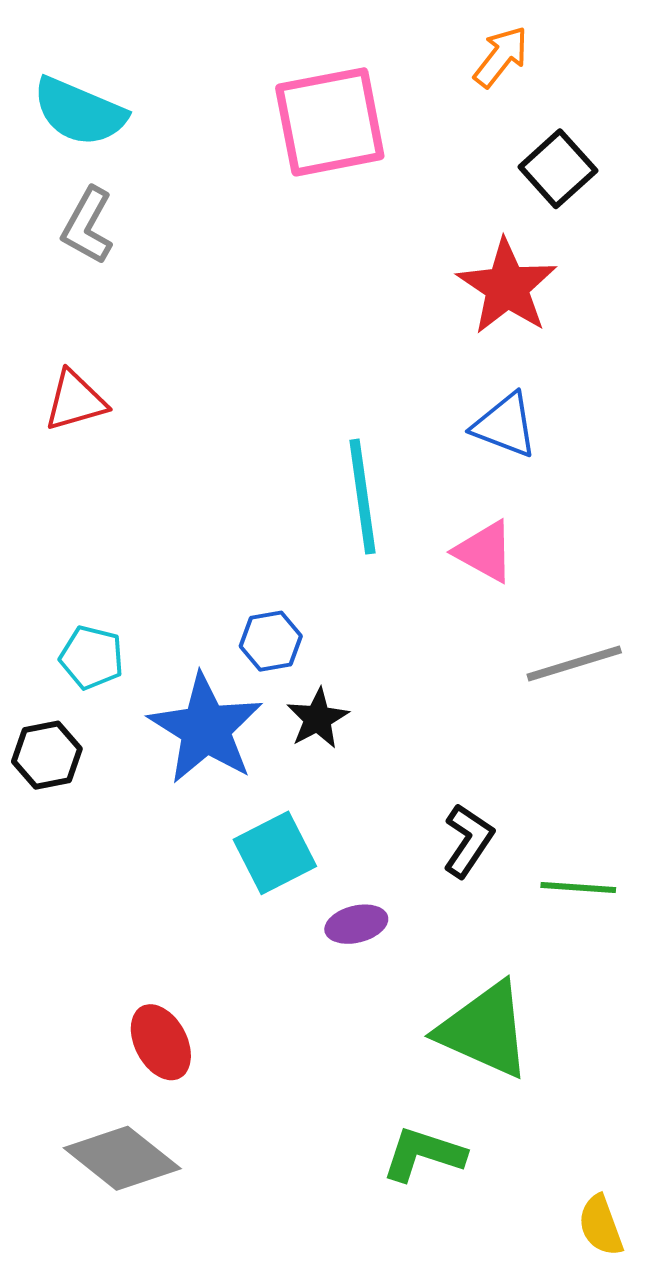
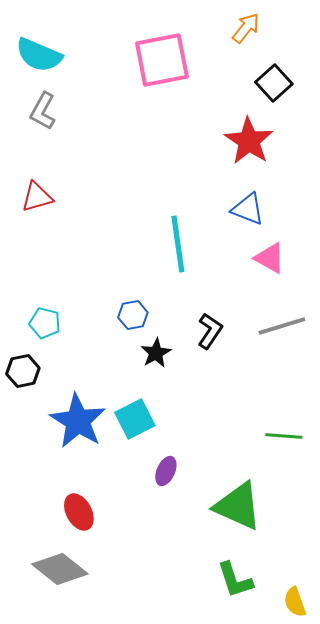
pink triangle: (485, 552) -> (270, 258), moved
blue star: (206, 729) -> (78, 421), moved
black L-shape: (468, 841) -> (210, 331), moved
purple ellipse: (356, 924) -> (166, 471), moved, turned -52
green L-shape: (424, 1154) -> (235, 580), moved, turned -126

